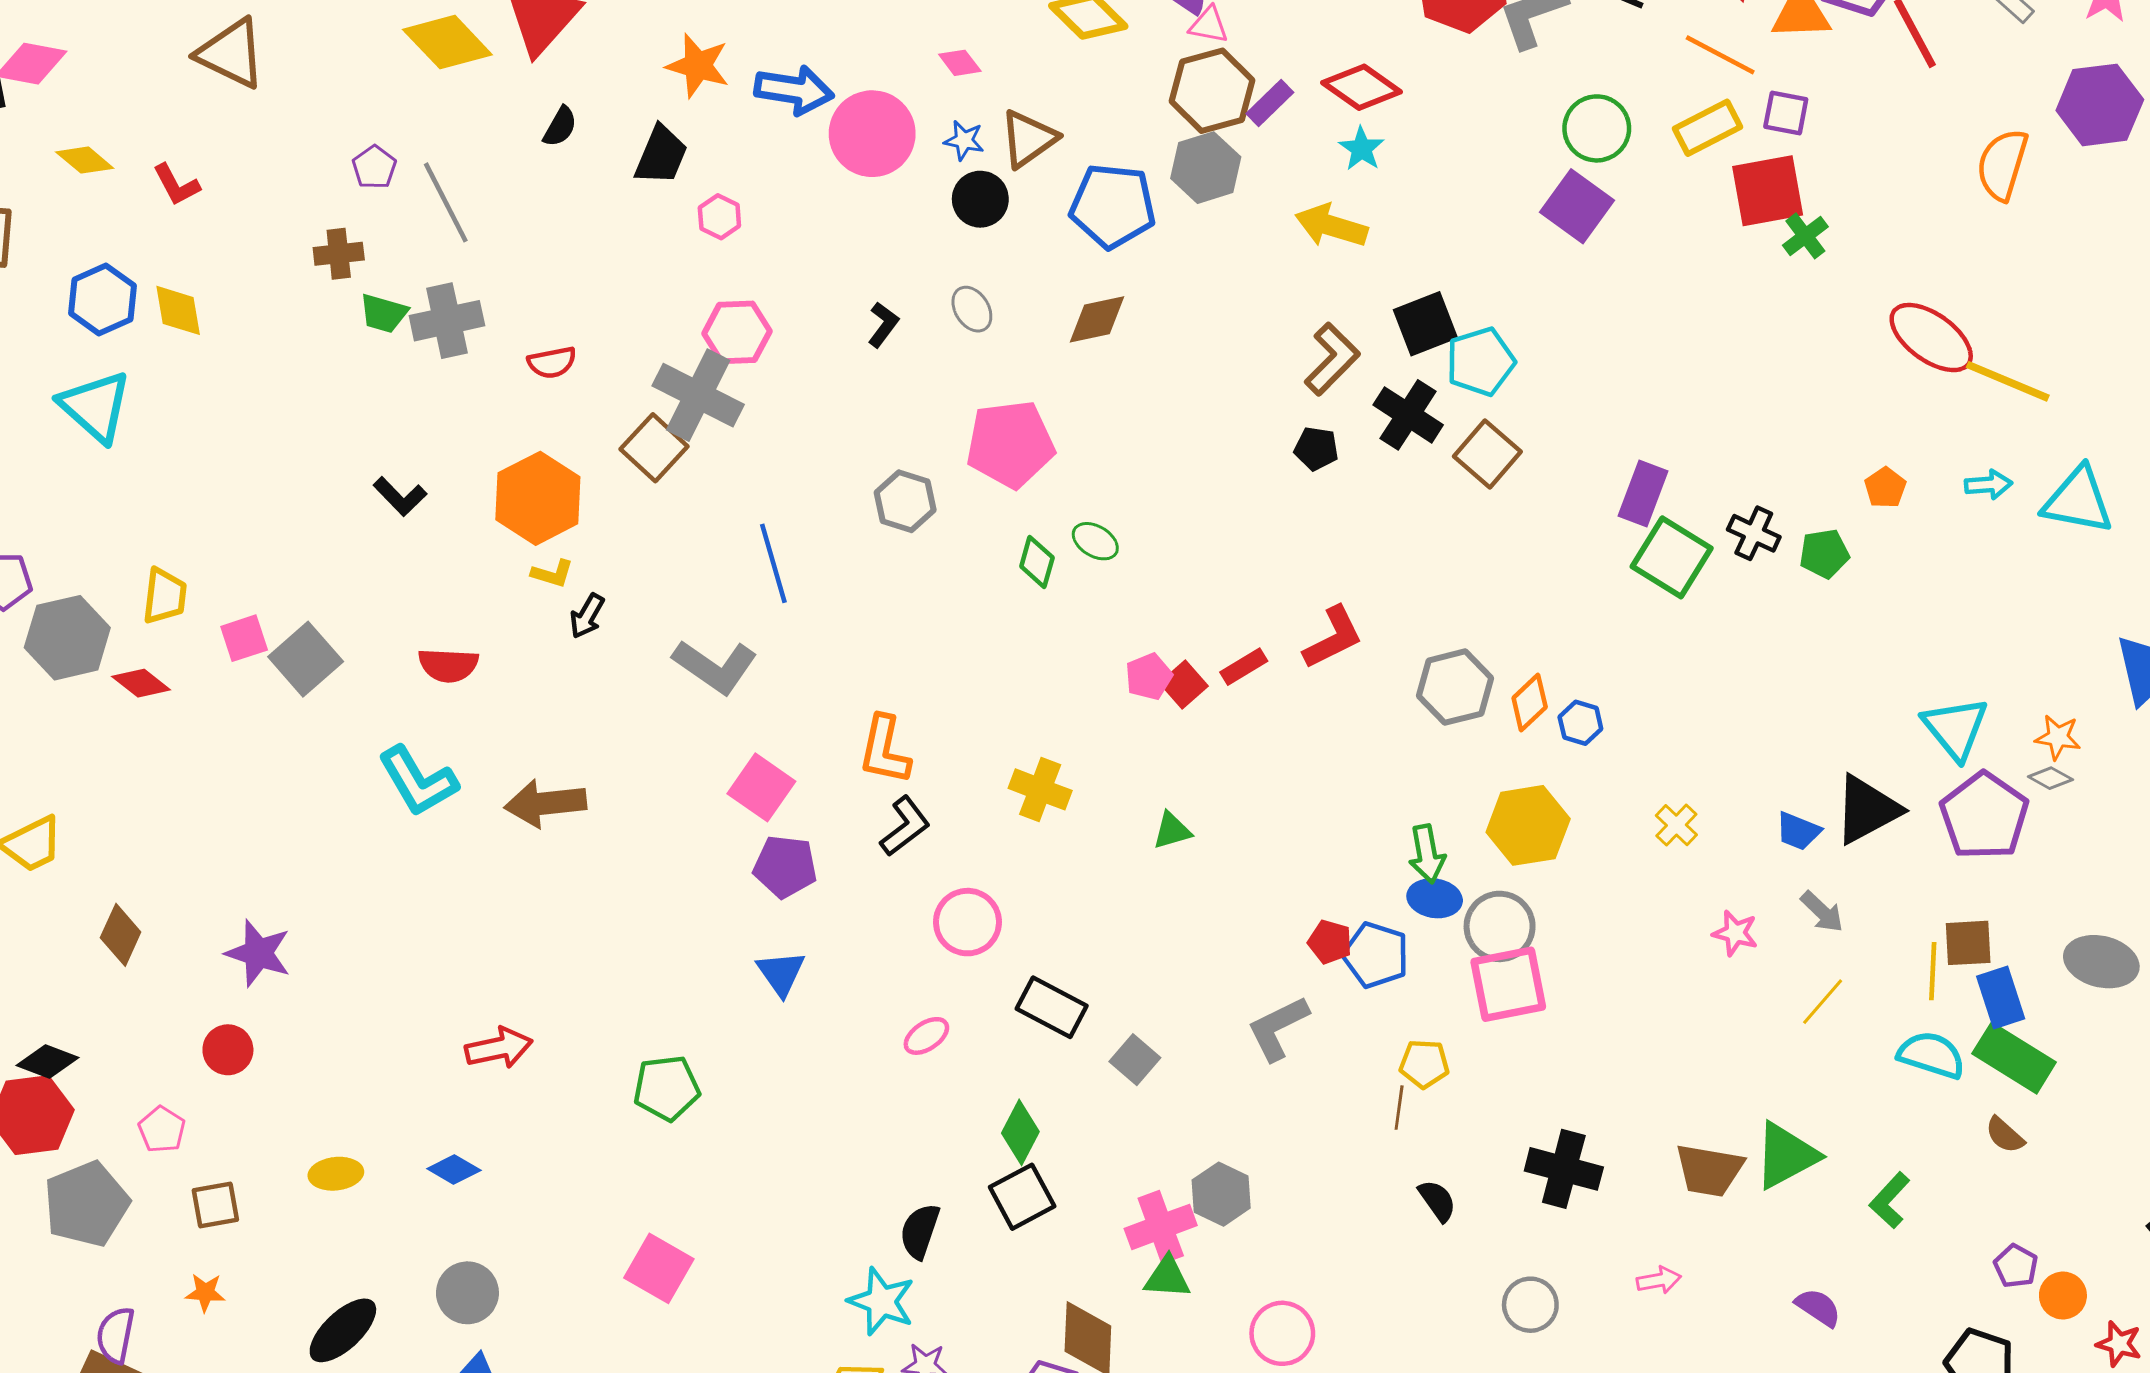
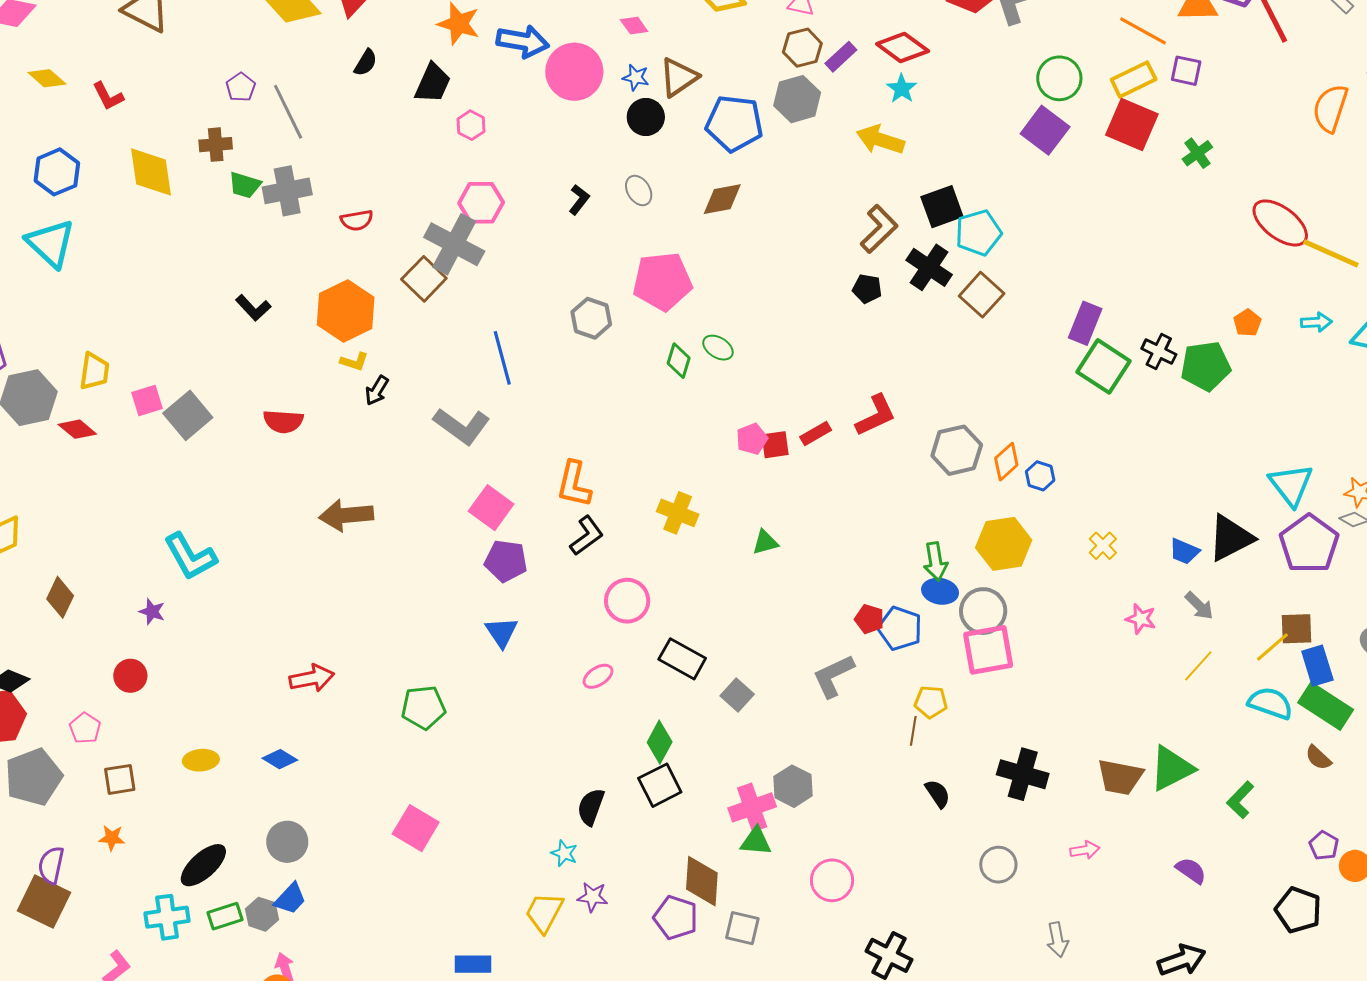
brown hexagon: (1212, 91) -> (802, 48), size x0.7
red square: (1768, 191) -> (1132, 125), moved, turned 32
yellow diamond: (178, 310) -> (151, 172), moved, size x1.4
green pentagon: (1824, 554) -> (1206, 366), size x1.5
red square: (1184, 685) -> (775, 445), turned 32
cyan L-shape: (418, 781) -> (190, 556), moved
purple star: (258, 953) -> (152, 612), size x0.6
yellow line: (1933, 971) -> (1272, 647), turned 45
cyan star: (882, 1301) -> (564, 853), size x0.6

